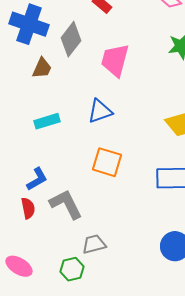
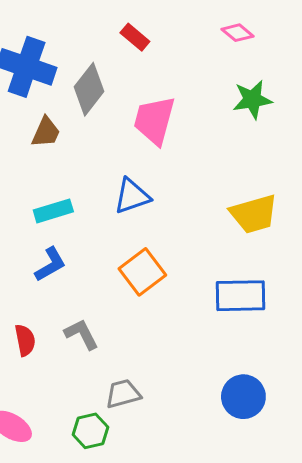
orange square: (107, 162) -> (142, 272), turned 36
blue L-shape: (37, 179) -> (50, 264), moved
gray L-shape: (66, 204) -> (81, 334), size x0.7

